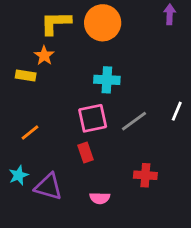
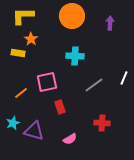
purple arrow: (170, 14) -> (110, 23), moved
yellow L-shape: (56, 23) -> (23, 16), moved
pink square: (93, 118) -> (47, 82), moved
pink semicircle: (100, 198) -> (70, 139), turned -32

